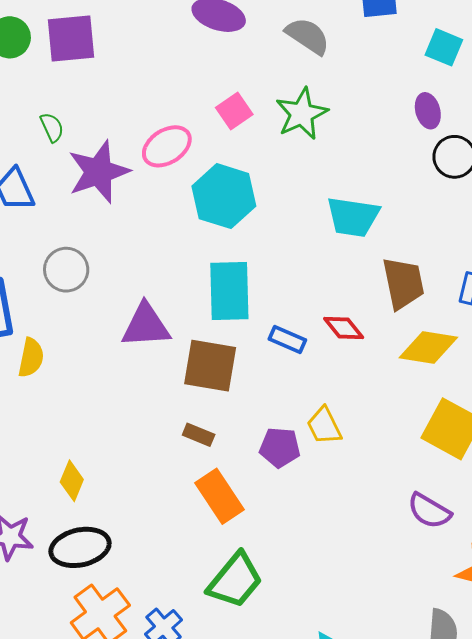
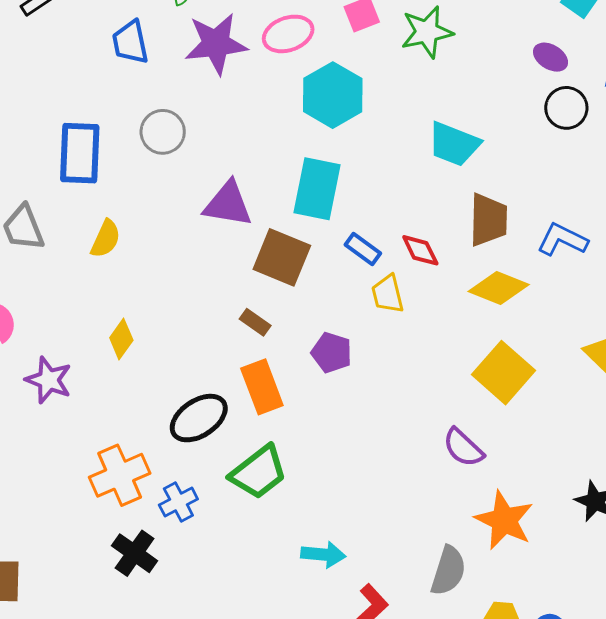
purple ellipse: (428, 111) -> (551, 57), turned -56
yellow semicircle: (31, 358) -> (106, 239), moved
yellow trapezoid: (324, 426) -> (388, 294), moved
black ellipse: (80, 547) -> (199, 418), moved, turned -34

